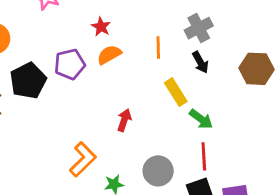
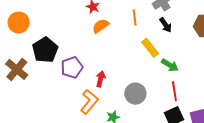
purple pentagon: (70, 64) -> (72, 67), moved
red arrow: (124, 120) -> (101, 79), moved
gray circle: (158, 171) -> (135, 94), moved

